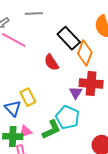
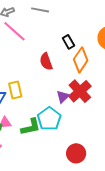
black rectangle: (69, 38) -> (68, 42), size x0.6
red cross: (91, 84) -> (80, 91), turned 30

